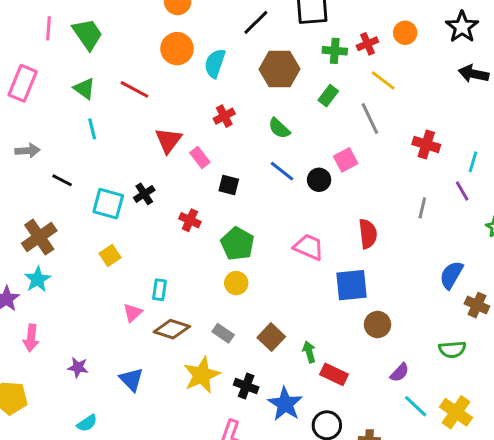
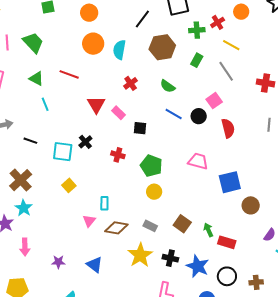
red semicircle: (368, 234) -> (228, 128), moved

